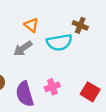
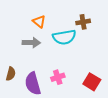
brown cross: (80, 25) -> (83, 22), turned -32
gray arrow: (23, 48) -> (31, 43), turned -144

